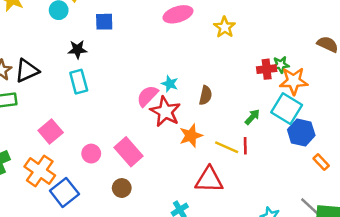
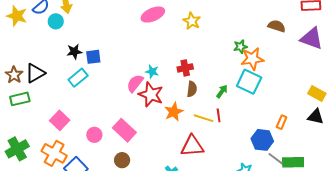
blue square: (104, 22) -> (93, 57), moved
red cross: (267, 69) -> (185, 68), moved
cyan rectangle: (79, 82) -> (78, 78), turned 72
brown semicircle: (205, 95) -> (192, 89), moved
blue hexagon: (301, 133) -> (262, 140), moved
orange rectangle: (321, 162) -> (282, 122), turned 72

